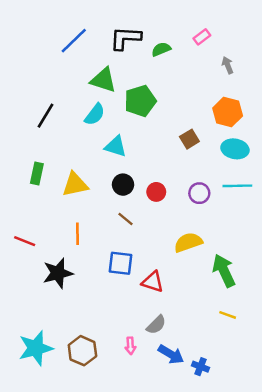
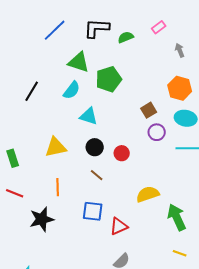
green rectangle: (37, 173) -> (13, 158), moved, turned -30
purple circle: (199, 193) -> (157, 132), moved
red triangle: (153, 282) -> (119, 226), turned -42

